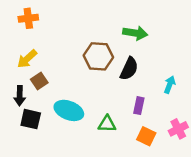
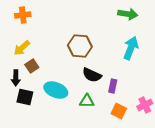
green arrow: (135, 33) -> (128, 14), moved
black semicircle: (129, 69) -> (92, 75), moved, turned 90
cyan arrow: (170, 85) -> (131, 48), moved, size x1.6

